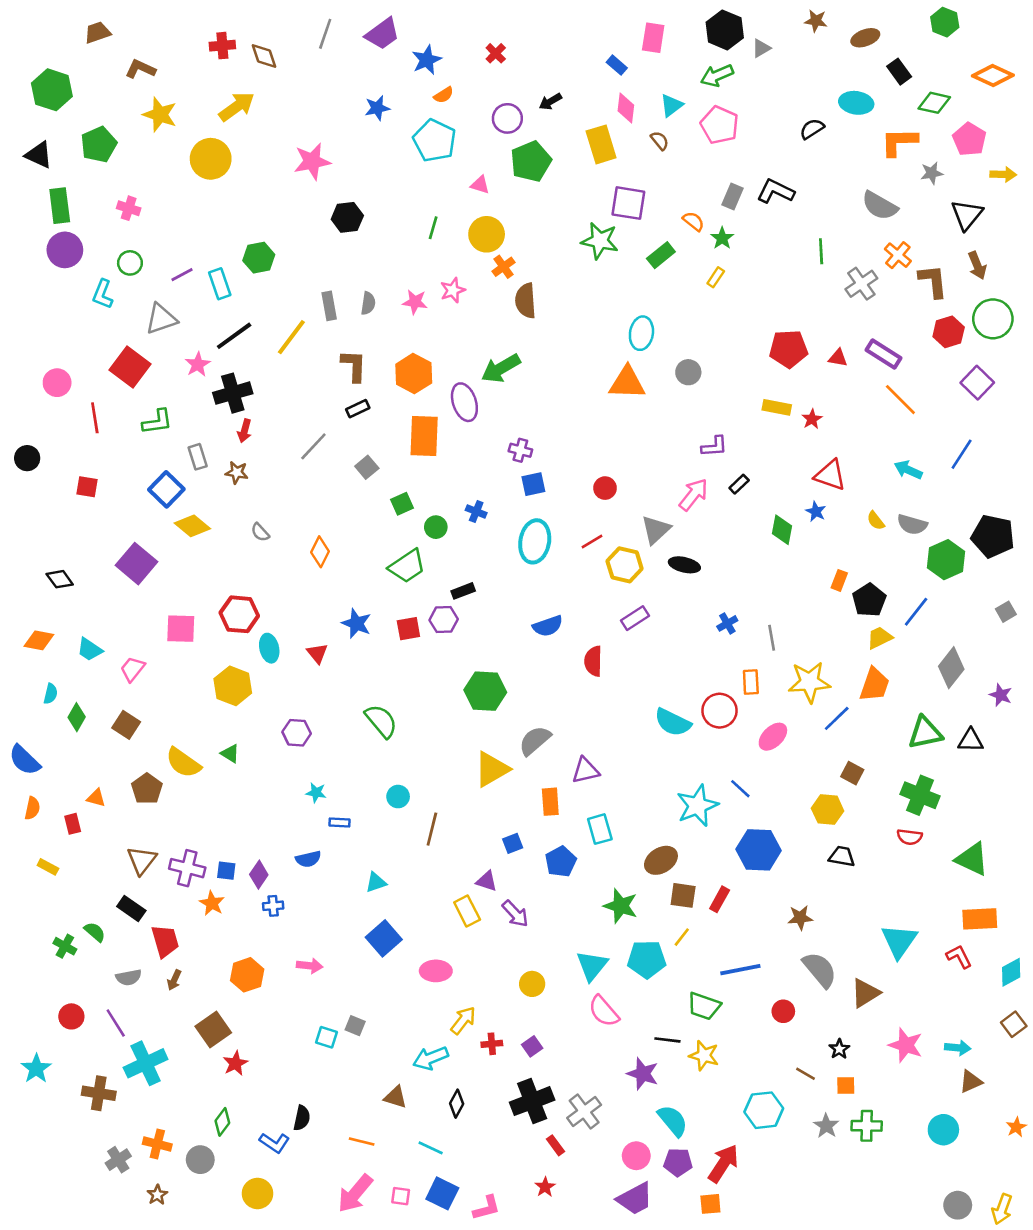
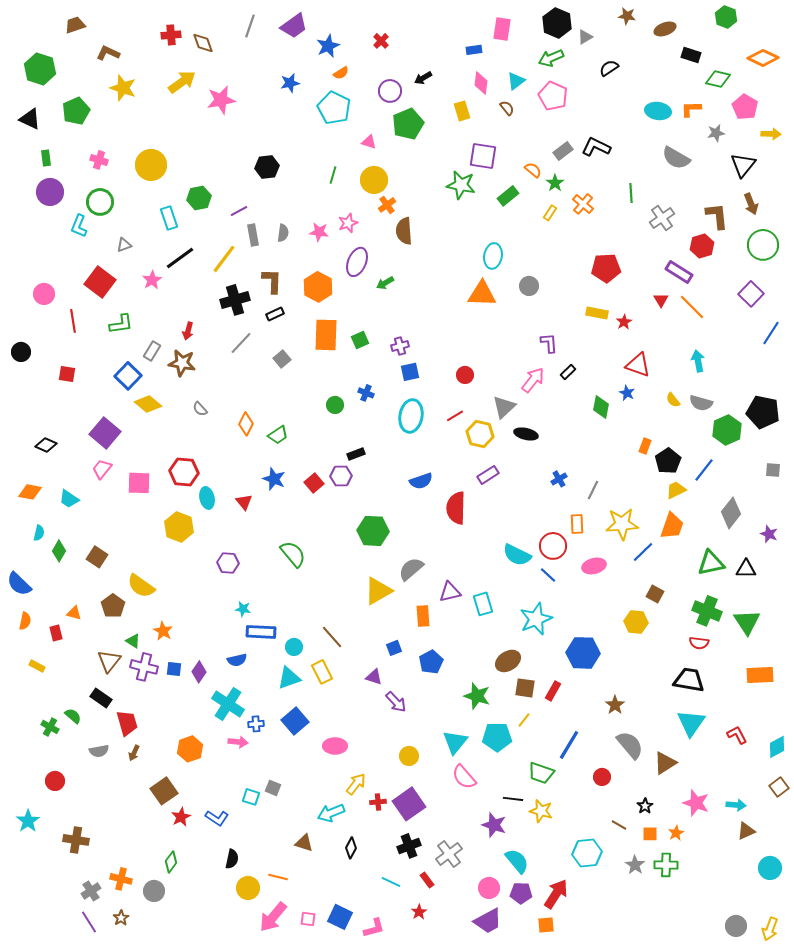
blue rectangle: (617, 65) -> (474, 50), turned -49
black rectangle: (899, 72) -> (691, 55), turned -36
cyan ellipse: (856, 103) -> (658, 111), moved
black semicircle: (812, 129) -> (609, 68), moved
orange L-shape: (899, 142) -> (691, 109), size x0.7
yellow rectangle: (601, 144) -> (462, 111), size x0.7
yellow circle: (211, 159) -> (151, 165), moved
pink star: (312, 161) -> (221, 100), moved
gray rectangle: (733, 197) -> (563, 151), turned 30
green rectangle: (60, 206) -> (46, 158), size x0.6
orange cross: (898, 255) -> (583, 204), moved
green circle: (130, 263) -> (100, 202), size x1.4
purple line: (182, 275) -> (239, 211), moved
gray triangle: (161, 319) -> (124, 245), size x0.6
red hexagon: (949, 332) -> (702, 246), moved
red triangle: (838, 358) -> (661, 300), moved, turned 49
green arrow: (501, 368) -> (385, 283), size x0.6
black cross: (233, 393) -> (235, 300), moved
purple ellipse: (464, 402) -> (357, 262), moved, turned 40
purple L-shape: (714, 446) -> (549, 343), turned -90
purple cross: (520, 450) -> (400, 346), turned -30
blue line: (962, 454) -> (771, 333), moved
gray rectangle: (198, 457) -> (152, 351), turned 48
cyan arrow: (908, 470) -> (698, 361), turned 55
brown star: (237, 472) -> (182, 363), size x1.5
green square: (402, 504) -> (360, 340), moved
green trapezoid: (407, 566) -> (278, 435), moved, size x0.7
black diamond: (60, 579) -> (46, 445), turned -30
gray square: (1006, 612) -> (773, 470), turned 35
red square: (408, 629) -> (314, 483), turned -30
gray line: (772, 638) -> (593, 490), turned 36
red semicircle: (593, 661) -> (456, 508), size x1.4
pink trapezoid: (133, 669) -> (102, 469), moved
pink ellipse: (773, 737) -> (594, 566), turned 30
green triangle: (230, 754) -> (133, 641), moved
blue line: (740, 789) -> (548, 575), moved
cyan circle: (398, 797) -> (294, 647), moved
blue rectangle: (339, 823) -> (261, 632), size x1.8
brown line: (432, 829) -> (332, 637), turned -55
cyan rectangle: (600, 829) -> (483, 604), moved
black trapezoid: (842, 856) -> (689, 680), moved, size x1.5
green triangle: (972, 859) -> (747, 622), moved, turned 32
cyan triangle: (376, 882) -> (289, 678), size x1.4
orange star: (212, 903) -> (163, 631), moved
blue cross: (273, 906) -> (256, 724), moved
yellow rectangle: (467, 911) -> (322, 672), moved
brown star: (800, 918) -> (615, 705), turned -30
orange rectangle: (980, 919) -> (760, 675), moved
blue line: (740, 970) -> (569, 745), turned -48
purple line: (116, 1023) -> (89, 922), moved
purple square: (532, 1046) -> (409, 804), size x2.0
cyan cross: (146, 1063) -> (228, 704), moved, turned -32
black cross: (532, 1101) -> (409, 846), size x0.7
orange star: (1016, 1127) -> (676, 833), moved
cyan circle: (943, 1130) -> (770, 868), moved
blue L-shape: (274, 1143) -> (217, 818), moved
cyan line: (431, 1148) -> (391, 882), moved
yellow circle: (258, 1193) -> (248, 888), moved

